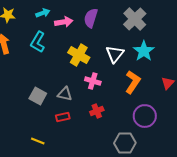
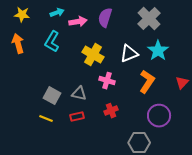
white triangle: (115, 54) -> (129, 54), turned 30
yellow line: (38, 141) -> (46, 119), moved

